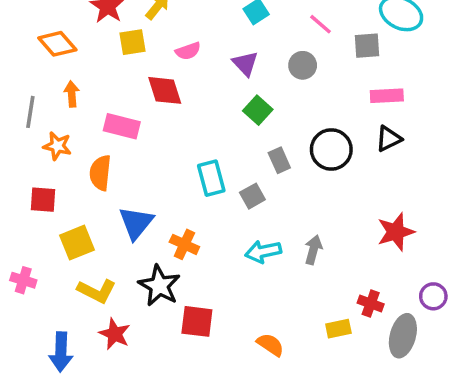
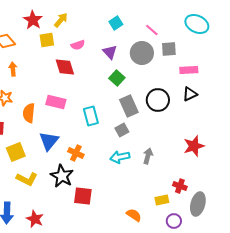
gray square: (367, 46) -> (169, 49), moved
gray circle: (303, 65) -> (142, 53), size x1.5
pink rectangle: (122, 126) -> (56, 102), moved
gray rectangle: (279, 160) -> (129, 106), size x1.5
gray square: (252, 196) -> (122, 130), moved
purple circle: (433, 296) -> (174, 221), moved
red star: (115, 334) -> (35, 219), moved
orange semicircle: (270, 345) -> (134, 215), moved

